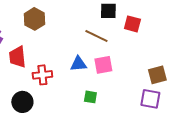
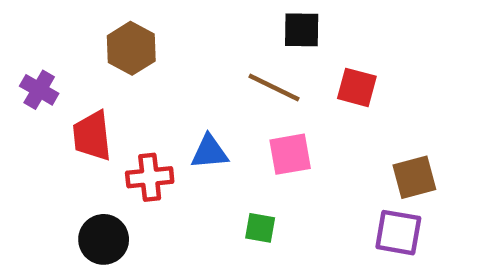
red square: (132, 24) -> (357, 87), moved
blue triangle: (78, 64) -> (209, 152), moved

